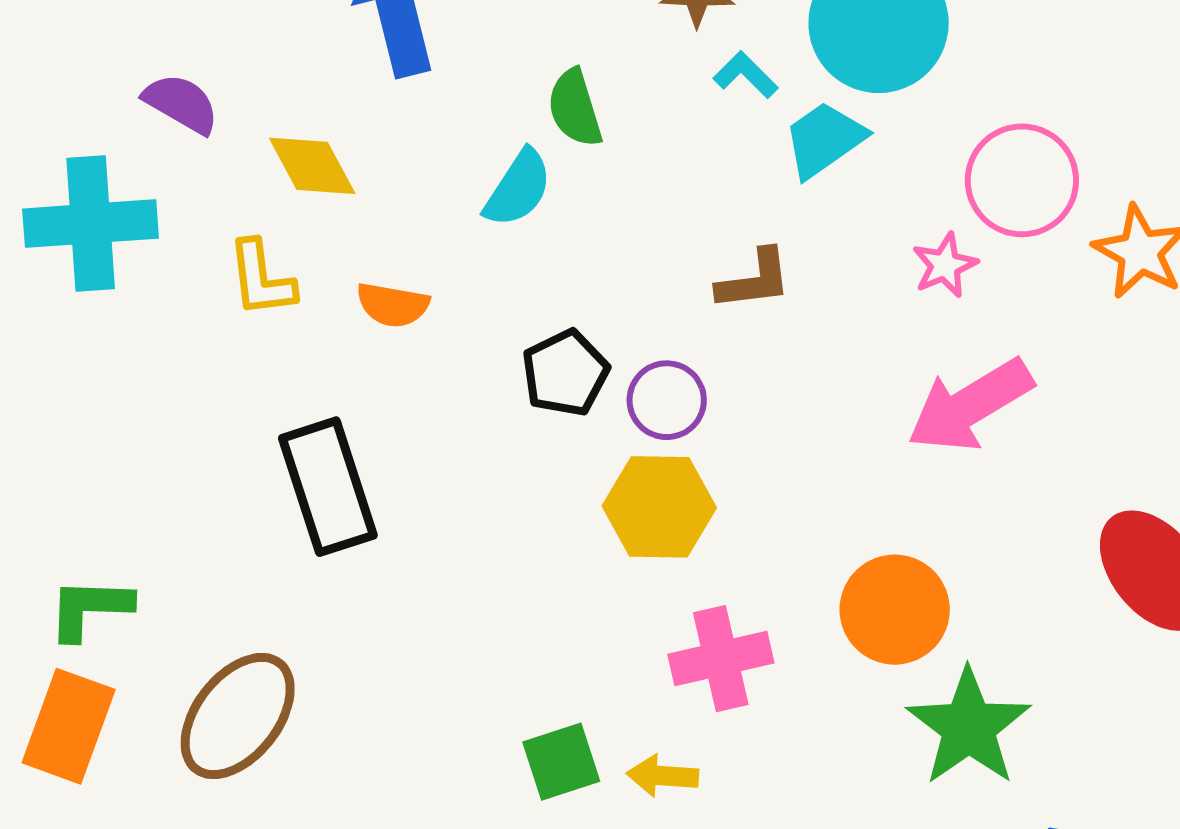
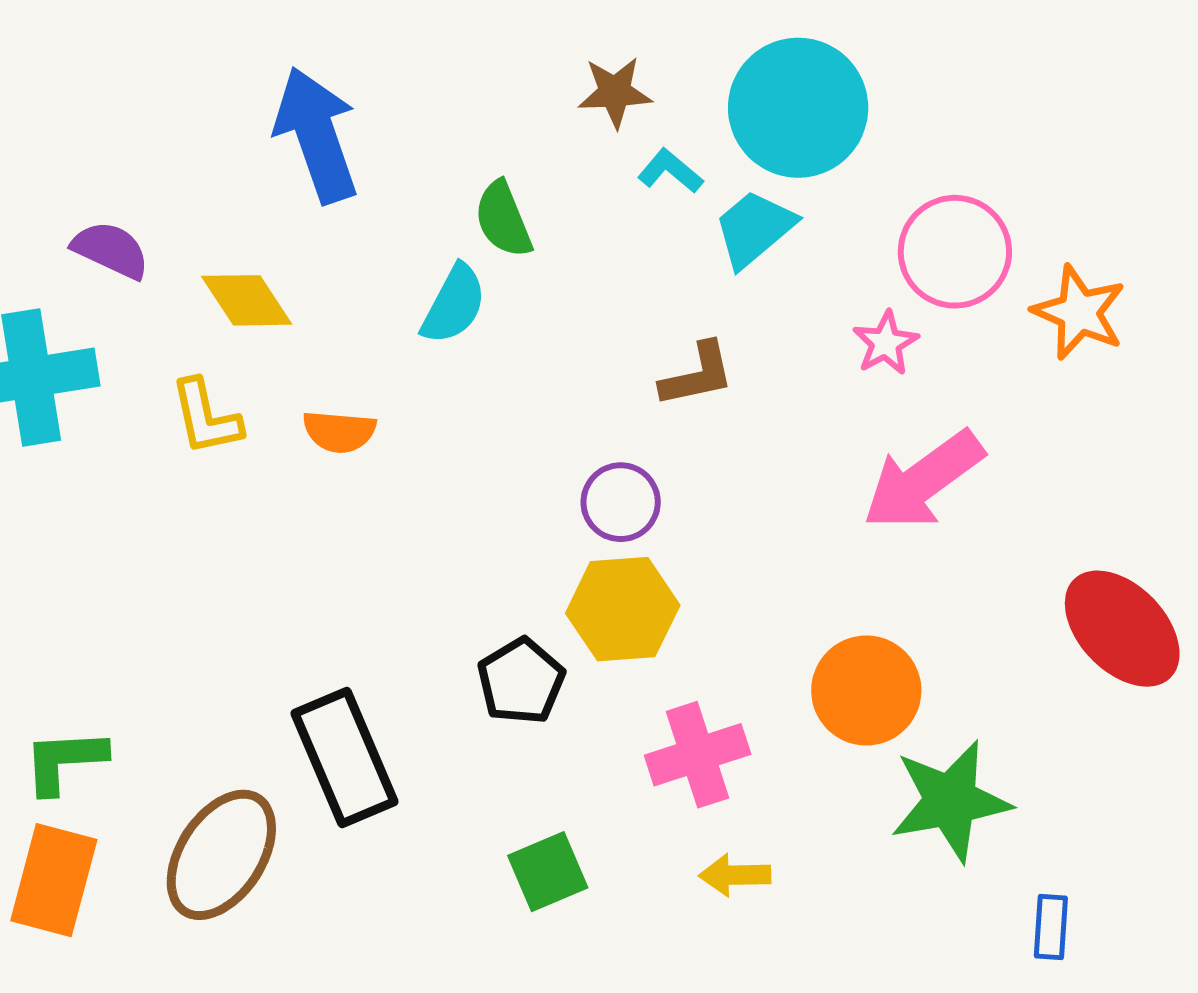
black pentagon: (565, 373) -> (521, 681), moved
black rectangle: (328, 487) -> (344, 758), moved
green star: (969, 727) -> (950, 801), turned 30
yellow arrow: (662, 776) -> (735, 875), moved

